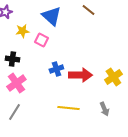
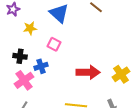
pink square: (41, 40) -> (54, 44), moved
blue cross: (56, 69) -> (41, 66), moved

